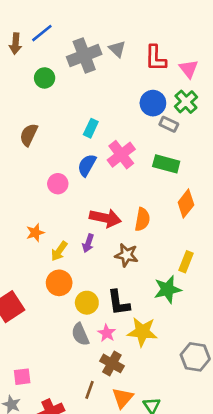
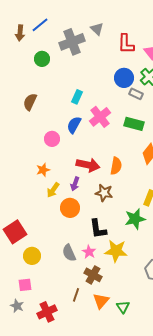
gray triangle: (117, 49) -> (97, 29), moved
orange star: (35, 233) -> (43, 170), moved
orange circle: (59, 283) -> (70, 208), moved
yellow circle: (87, 303) -> (32, 256), moved

